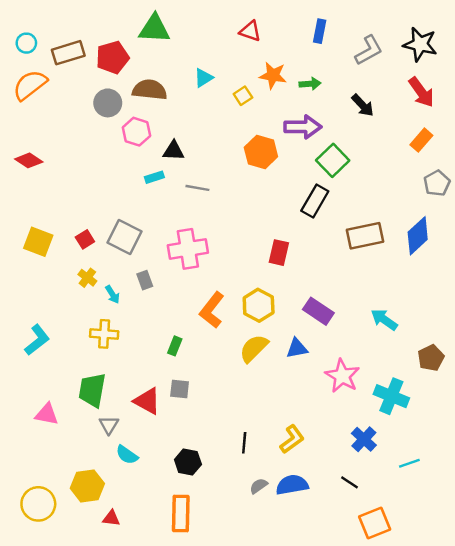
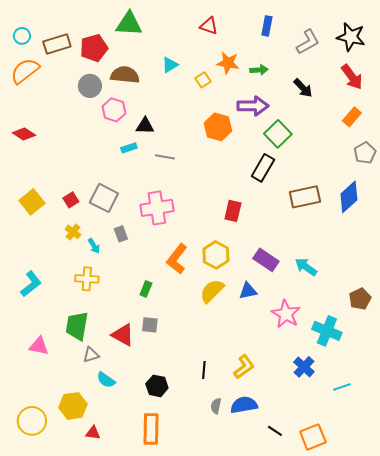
yellow square: (38, 242) -> (32, 202), turned 30
cyan arrow: (384, 320) -> (306, 267), moved
gray triangle: (109, 425) -> (91, 355), turned 42
black line: (350, 482) -> (275, 431), moved
gray semicircle: (259, 486) -> (216, 406), turned -42

